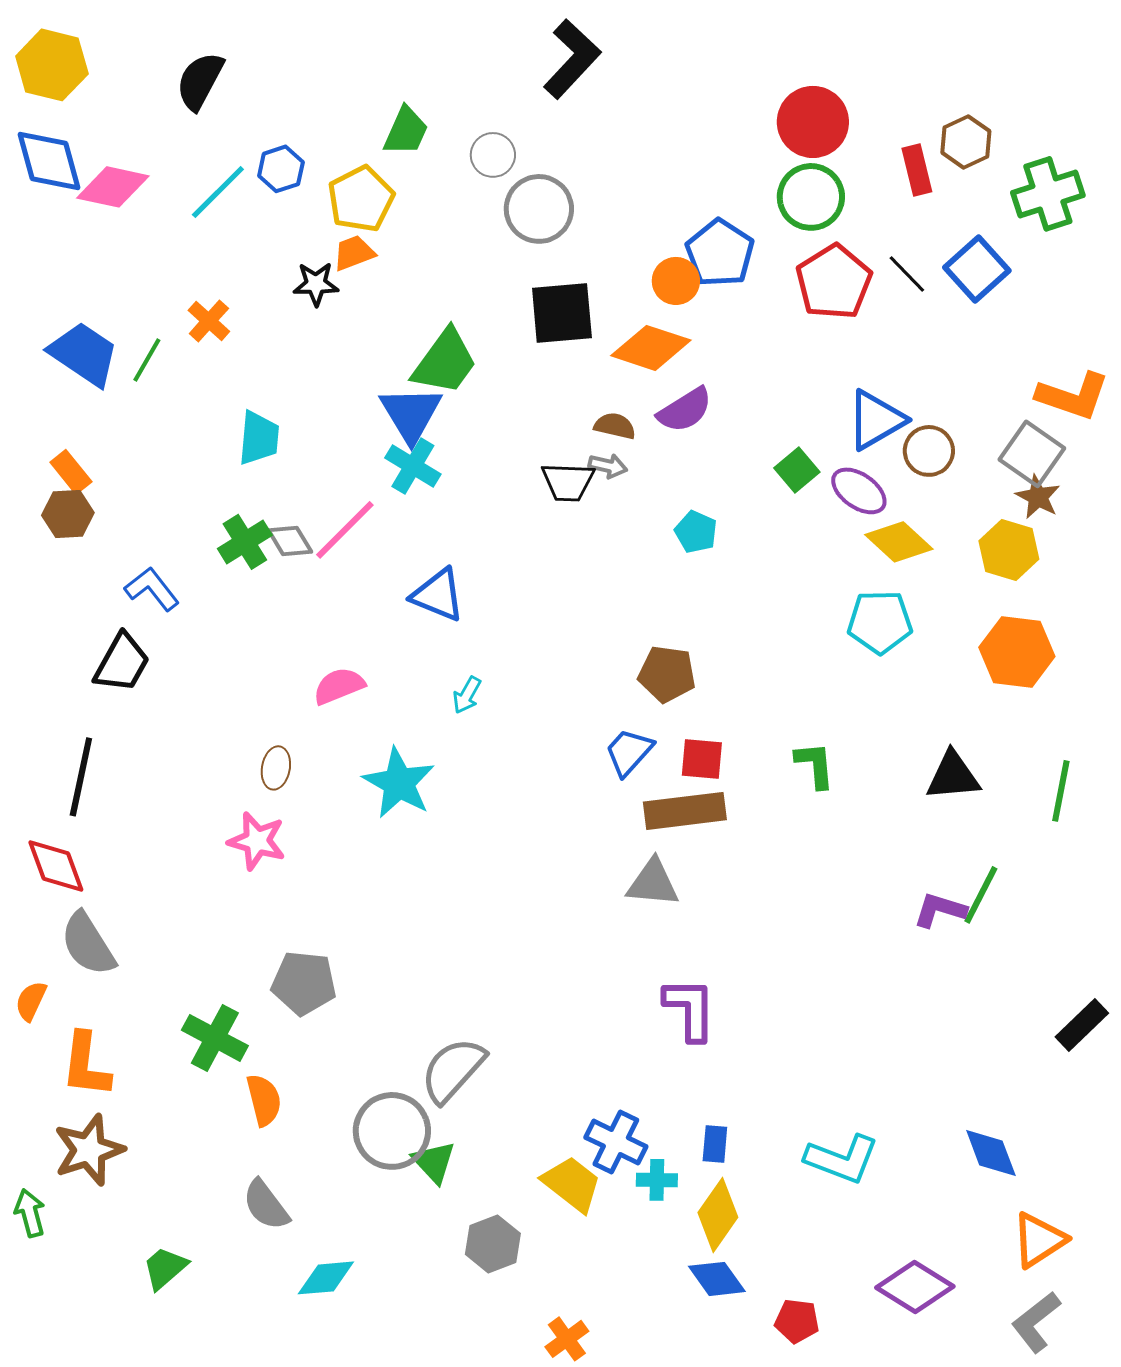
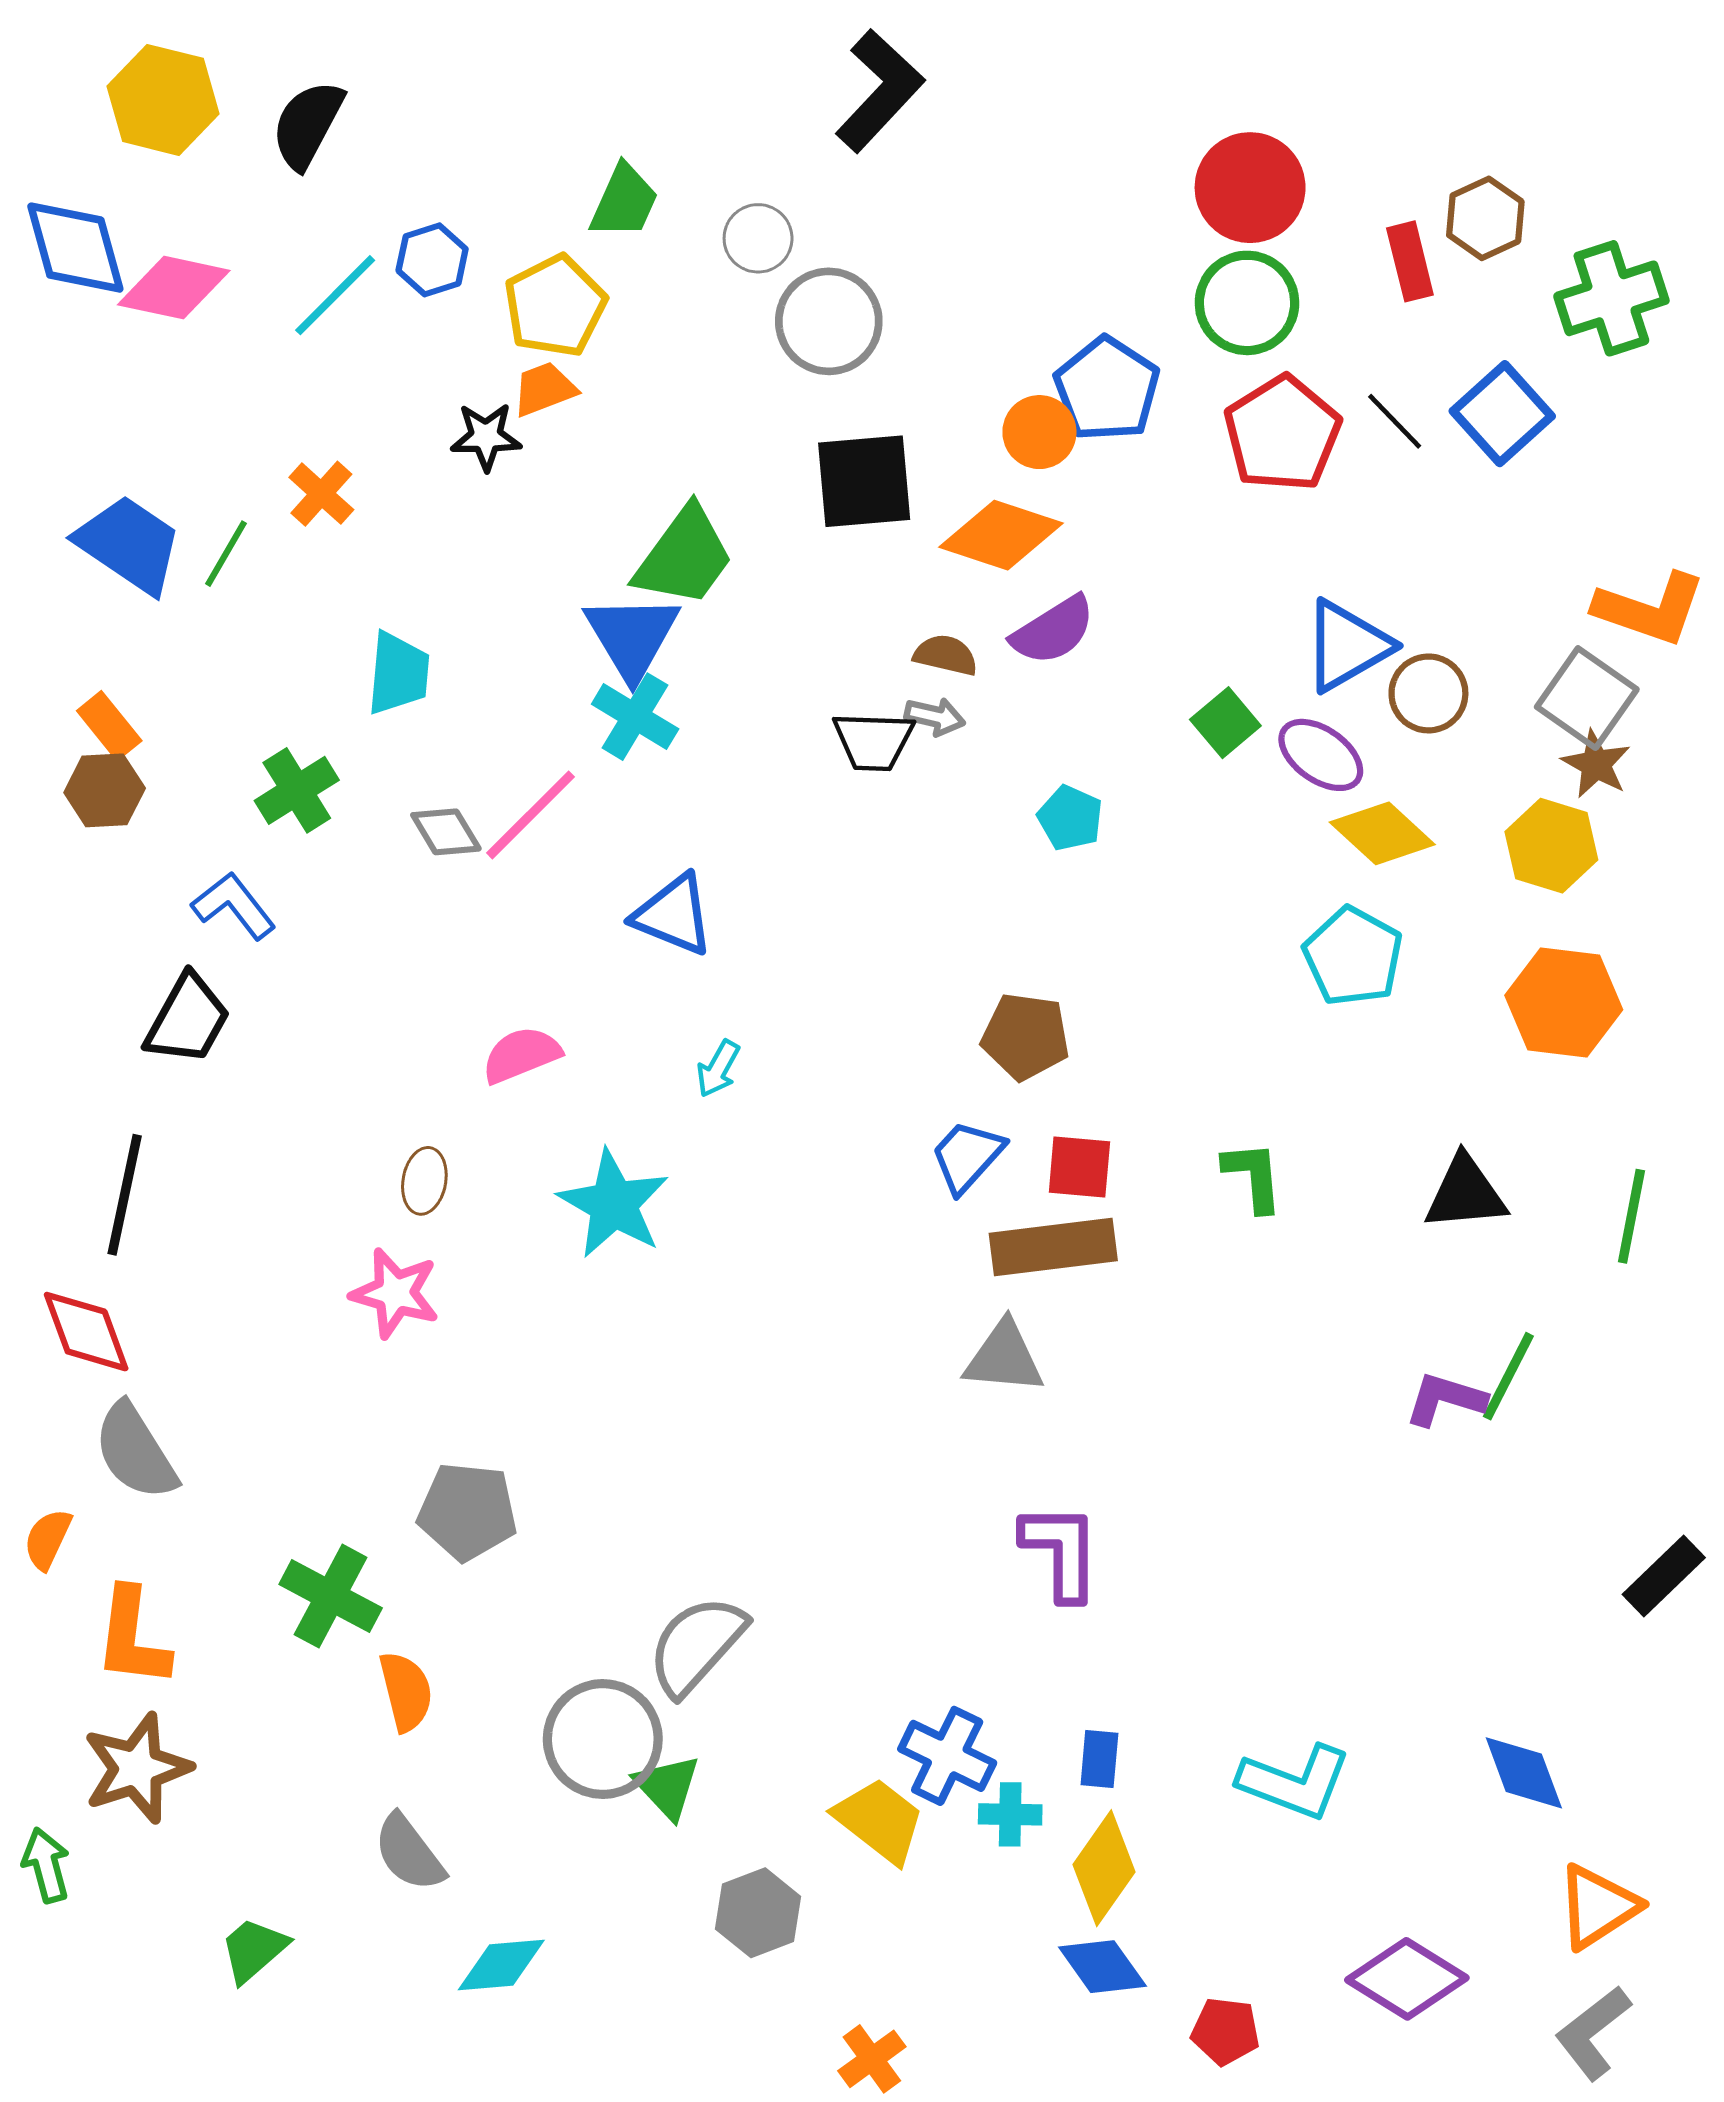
yellow hexagon: (52, 65) -> (163, 100), moved
green cross: (245, 542) -> (297, 790), moved
cyan pentagon: (880, 622) -> (1353, 956), turned 30

